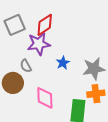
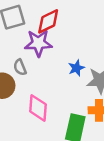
blue star: (63, 63) -> (76, 68), moved

